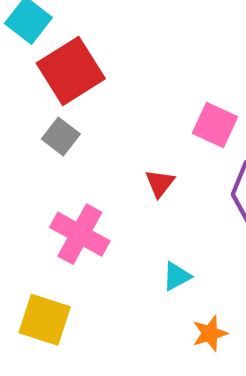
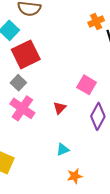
pink cross: (80, 234) -> (22, 108), moved

